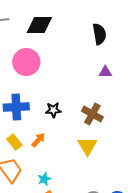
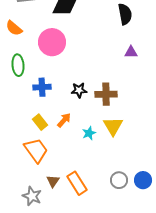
blue cross: (16, 107) -> (42, 87), size x0.7
brown cross: (92, 114) -> (106, 94), moved, turned -30
cyan star: (44, 179) -> (89, 133), moved

